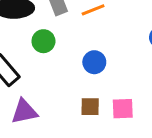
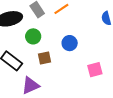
brown square: (90, 107) -> (45, 58), moved

